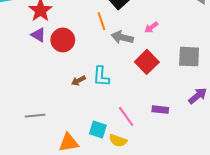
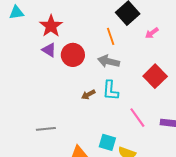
pink arrow: (151, 27) -> (152, 33), moved
gray arrow: (122, 37) -> (109, 61), moved
pink line: (126, 116) -> (137, 118), moved

